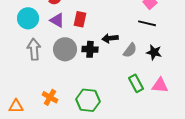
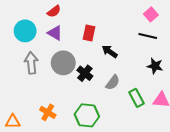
red rectangle: (80, 19) -> (89, 33), moved
black arrow: (110, 38) -> (110, 52), turned 42
black cross: (90, 49) -> (85, 73), moved, turned 35
gray semicircle: (130, 50) -> (113, 82), moved

